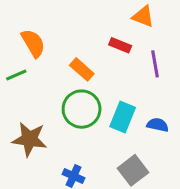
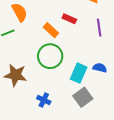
red rectangle: (120, 45) -> (69, 19), moved
cyan rectangle: (123, 117) -> (79, 73), moved

